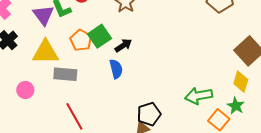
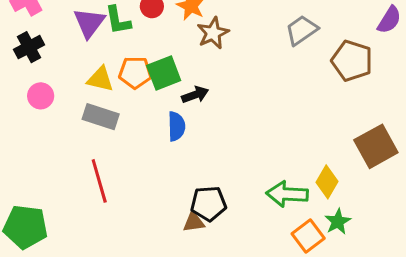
orange pentagon: (81, 40) -> (135, 73), turned 30
yellow triangle: (45, 52) -> (100, 79), moved, size x0.7
yellow diamond: (241, 82) -> (327, 182), moved
pink circle: (25, 90) -> (41, 96), moved

